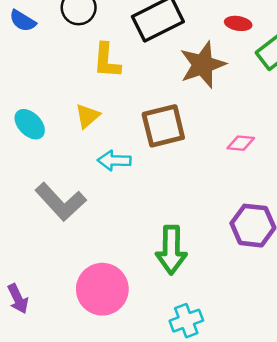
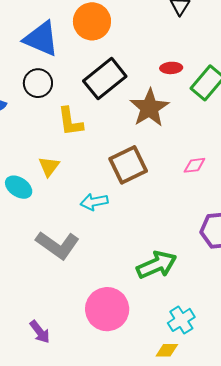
yellow triangle: (87, 116) -> (49, 166), moved
green arrow: (171, 250) -> (157, 265), turned -102

